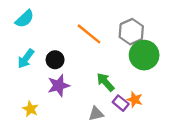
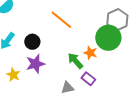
gray hexagon: (131, 32) -> (117, 20), moved
orange star: (135, 100) -> (90, 53), moved
yellow star: (30, 109) -> (13, 75), moved

